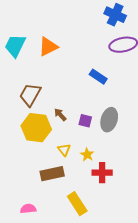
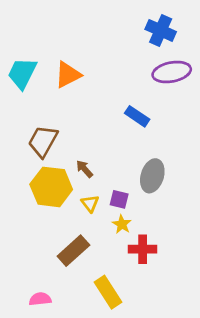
purple square: (85, 121) -> (119, 199), moved
yellow triangle: (64, 150) -> (90, 204), moved
brown rectangle: (52, 174) -> (73, 251), turned -30

